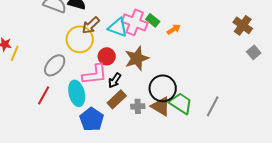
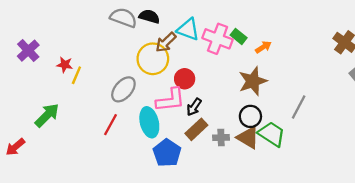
cyan triangle: (118, 27) -> (188, 29), moved
brown star: (137, 58) -> (253, 81), moved
black circle: (163, 88) -> (250, 116), size x0.7
gray line: (213, 106) -> (299, 107), moved

